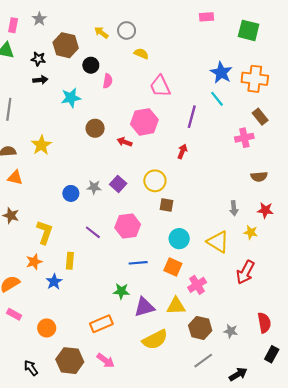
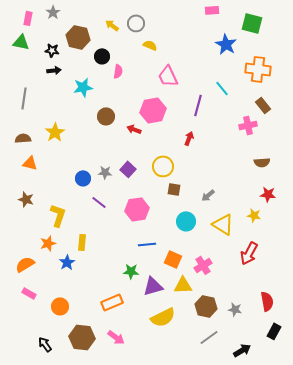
blue star: (221, 73) -> (226, 44), moved
gray arrow: (234, 208) -> (208, 195), moved, turned 56
purple line: (93, 232) -> (99, 202), moved
orange square: (173, 267) -> (173, 259), moved

